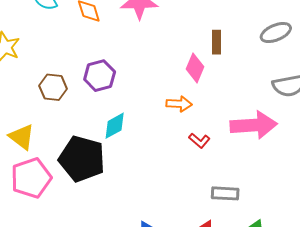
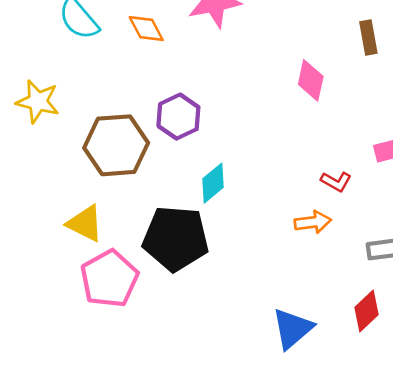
brown rectangle: (216, 42) -> (368, 37), moved
brown hexagon: (53, 87) -> (116, 145), size x1.6
orange arrow: (179, 104) -> (313, 222), moved

